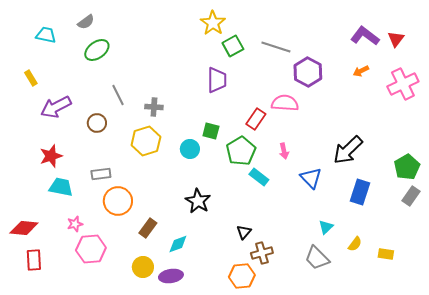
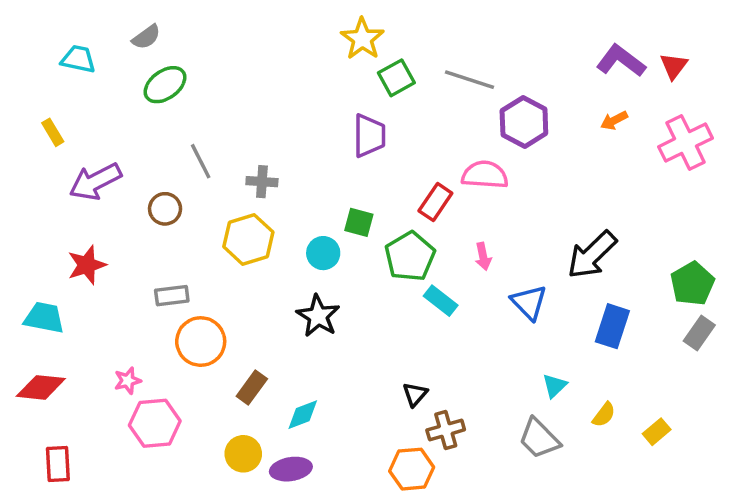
cyan trapezoid: (61, 187) -> (44, 318), moved
black star: (198, 201) -> (318, 316), moved
yellow rectangle: (386, 254) -> (657, 432), turned -49
red rectangle: (34, 260) -> (58, 464), moved

